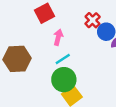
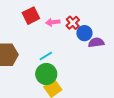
pink arrow: (58, 37) -> (53, 22), moved, turned -112

